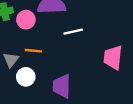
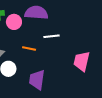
orange line: (33, 51) -> (29, 48), moved

